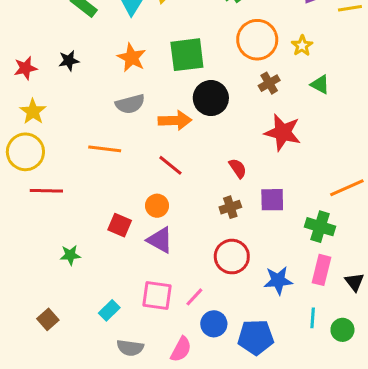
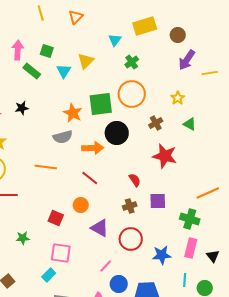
orange circle: (257, 40) -> (132, 94), moved
orange star: (132, 58) -> (73, 113), moved
purple triangle: (160, 240) -> (100, 228), moved
pink square: (157, 295) -> (61, 253), moved

